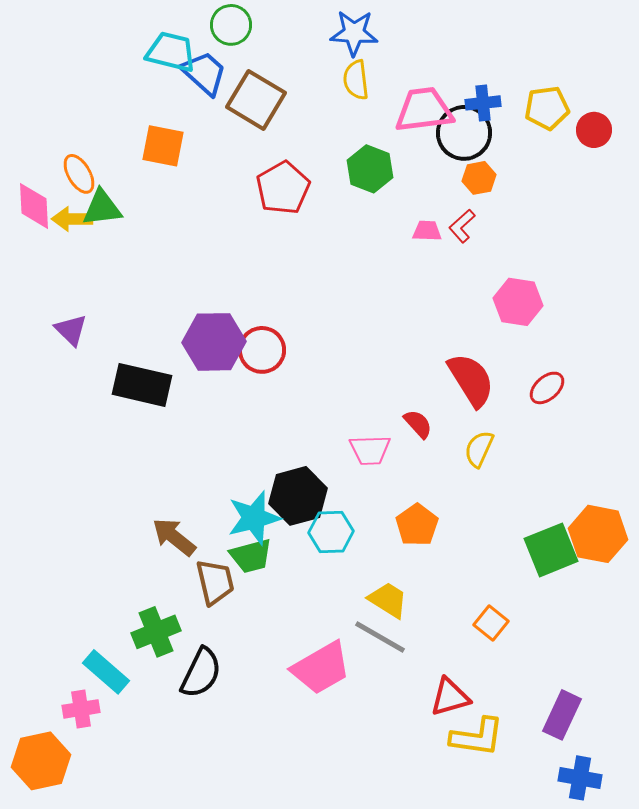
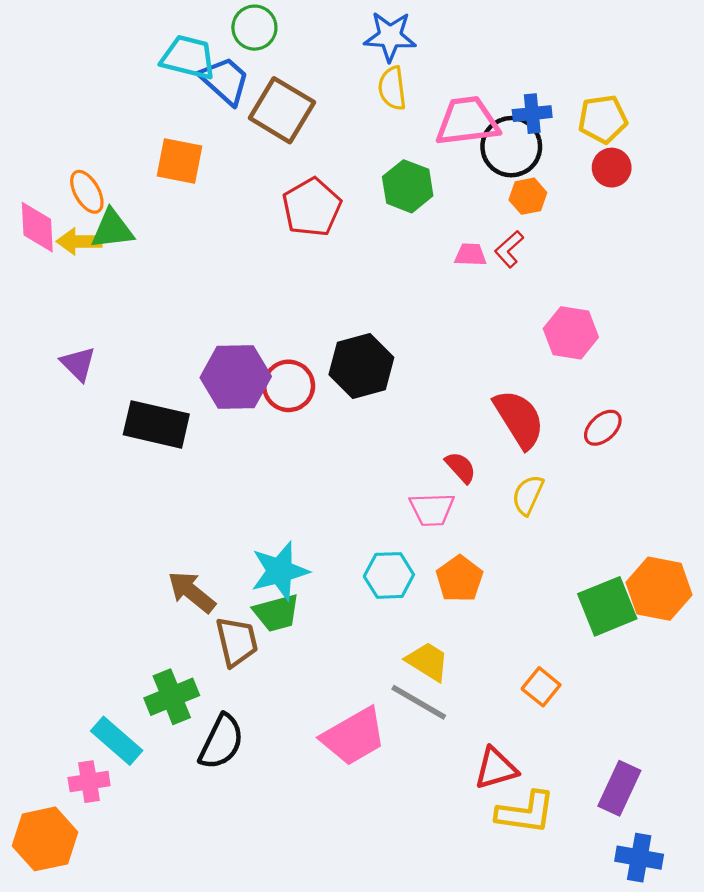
red circle: (594, 130) -> (612, 168), moved
pink trapezoid: (370, 450) -> (432, 509), moved
black hexagon: (298, 496) -> (361, 366), moved
cyan hexagon: (331, 532) -> (389, 575), moved

